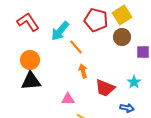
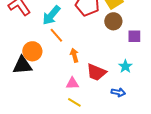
orange line: (76, 47) -> (56, 35), moved
orange circle: (30, 60) -> (32, 51), moved
pink triangle: (68, 99) -> (72, 83), moved

